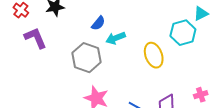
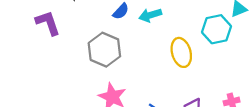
cyan arrow: (116, 38) -> (150, 15), moved

